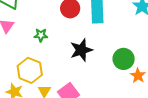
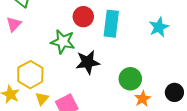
green star: (41, 35) -> (63, 42), moved, size x1.6

